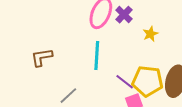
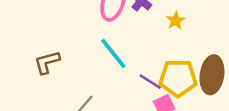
cyan line: (97, 56) -> (113, 53), turned -36

